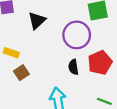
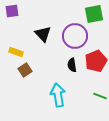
black triangle: (37, 21) -> (43, 34), moved, turned -30

